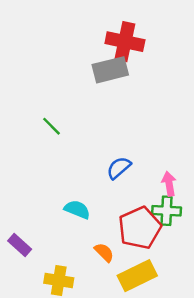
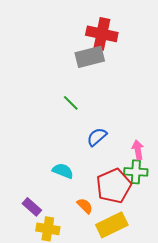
green line: (51, 126) -> (71, 103), moved
purple rectangle: (20, 245) -> (32, 207), moved

